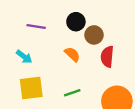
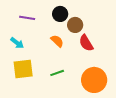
red semicircle: (107, 57) -> (86, 43), turned -36

